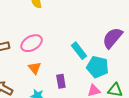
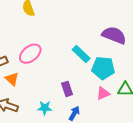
purple semicircle: (112, 38) -> (114, 35), turned 80
orange triangle: (35, 68) -> (12, 79), moved

